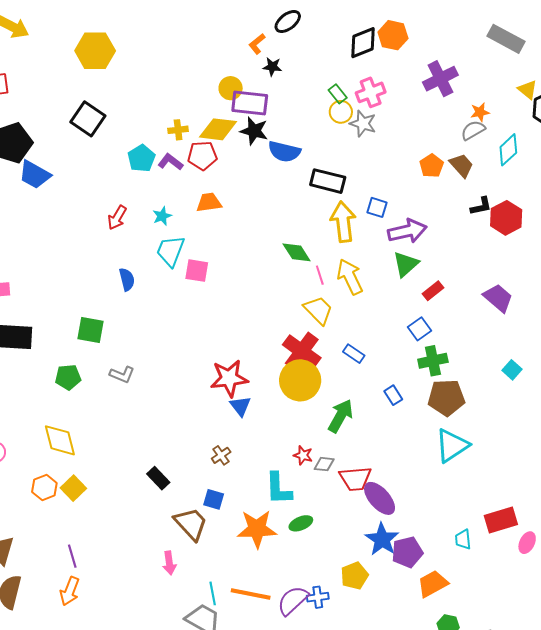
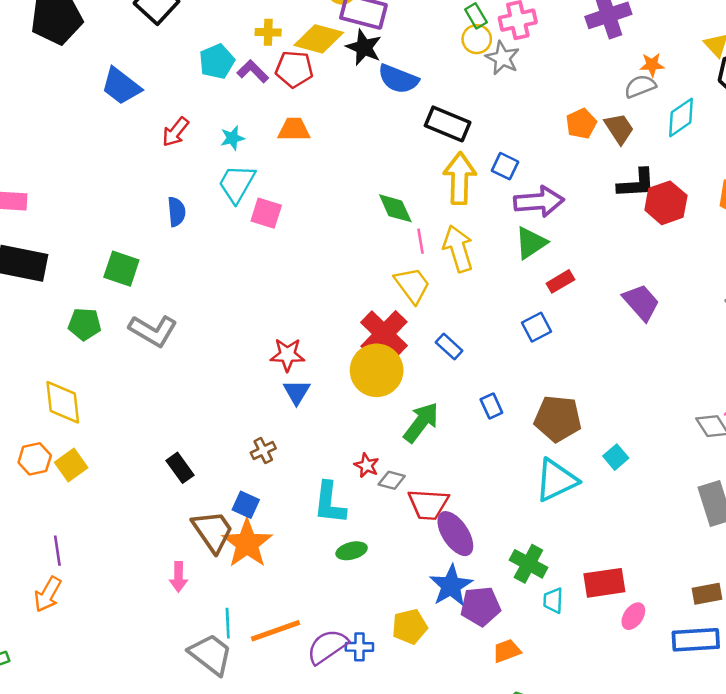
blue trapezoid: (35, 175) -> (121, 86), moved
black L-shape: (481, 206) -> (636, 184), size x1.4
green cross: (433, 361) -> (528, 564), moved, turned 32
cyan square: (512, 370) -> (616, 457), moved
gray L-shape: (122, 375) -> (153, 331), size x1.5
red star: (229, 378) -> (287, 355), size x0.7
orange star: (257, 529) -> (247, 543), moved, turned 30
orange trapezoid: (433, 584) -> (507, 651), size x0.7
orange line: (251, 594) -> (275, 631), turned -39

